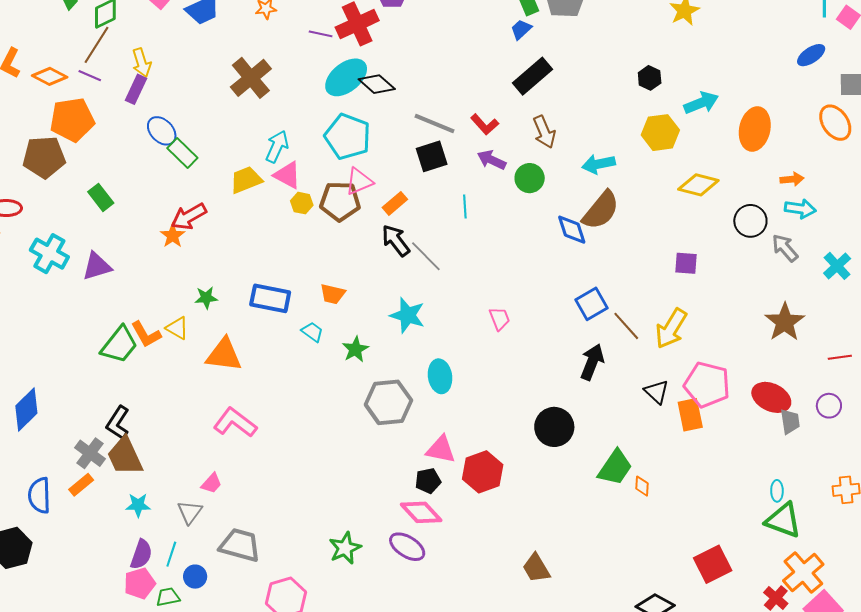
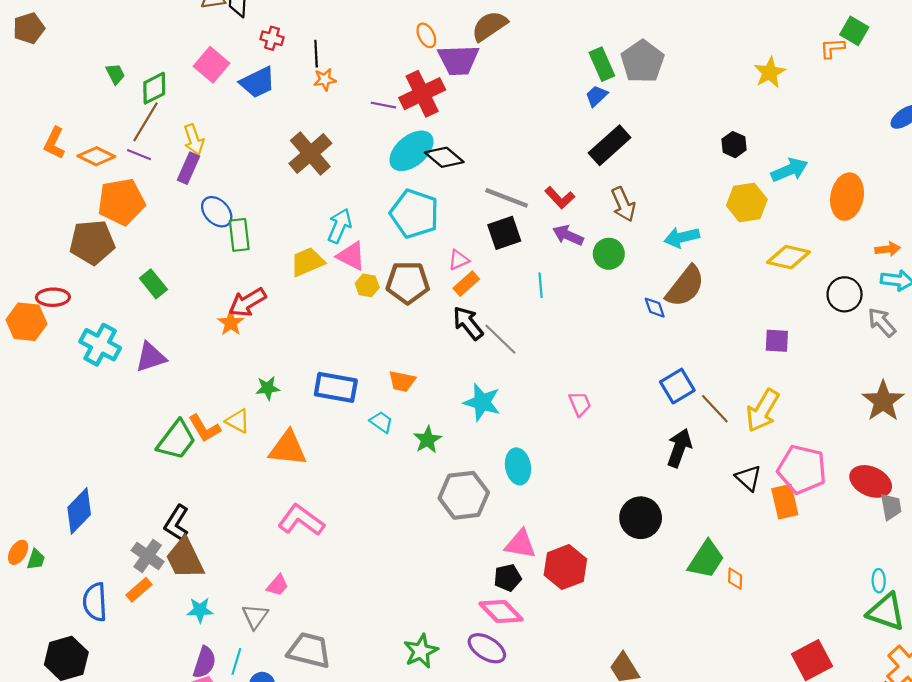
green rectangle: (182, 153) -> (239, 235), turned 40
pink triangle: (359, 181) -> (459, 260), moved, size x0.7
blue diamond: (572, 230) -> (655, 308), size x0.7

